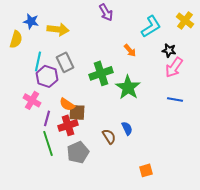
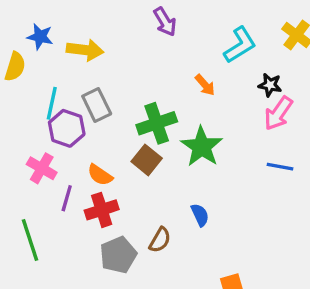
brown square: (77, 112) -> (147, 160), moved, turned 36
brown semicircle: (109, 136) -> (160, 240), moved, turned 63
green line: (48, 143) -> (30, 240), moved

